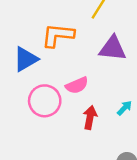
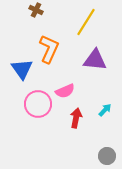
orange L-shape: (58, 35) -> (49, 49), turned 108
blue triangle: (26, 59) -> (22, 69), turned -35

